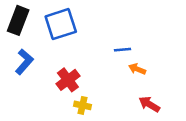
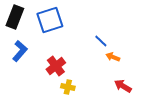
blue line: (123, 50) -> (101, 41), turned 48

